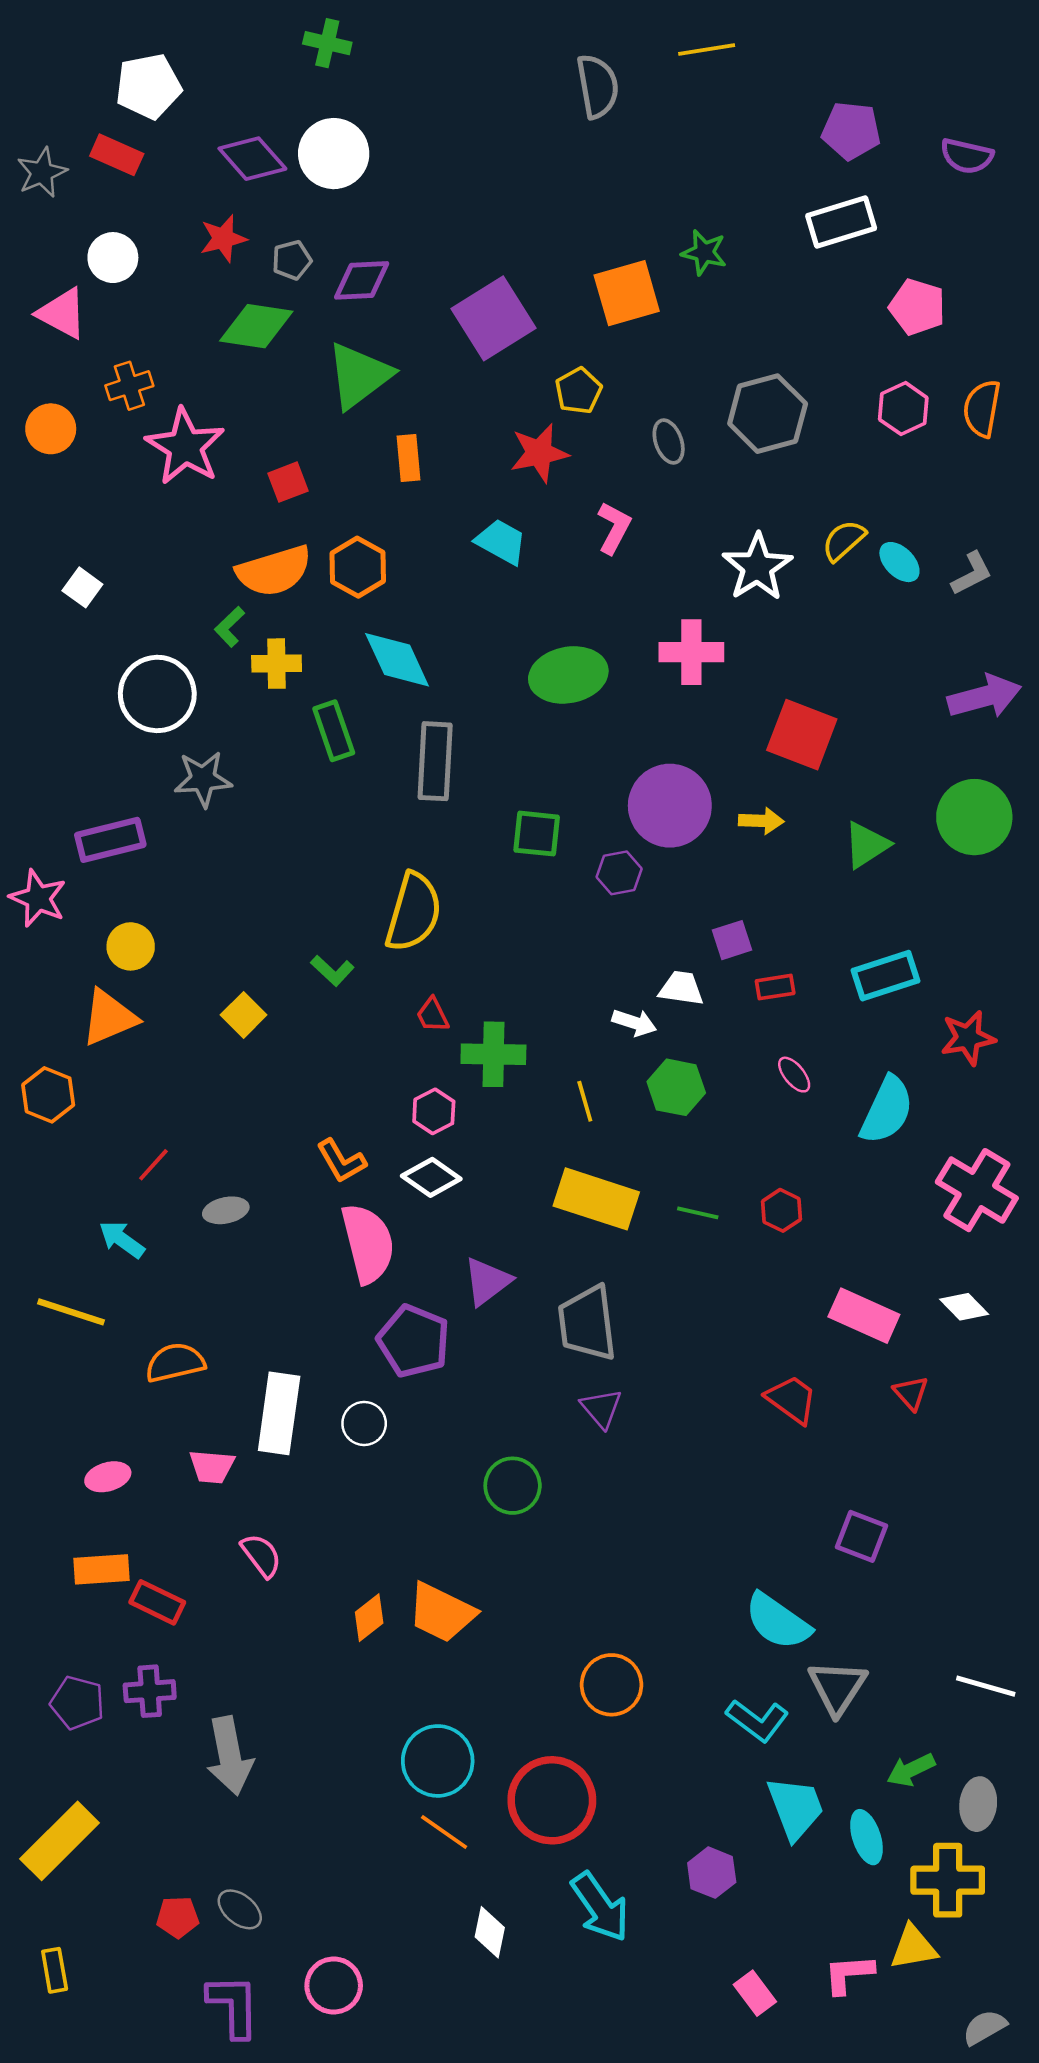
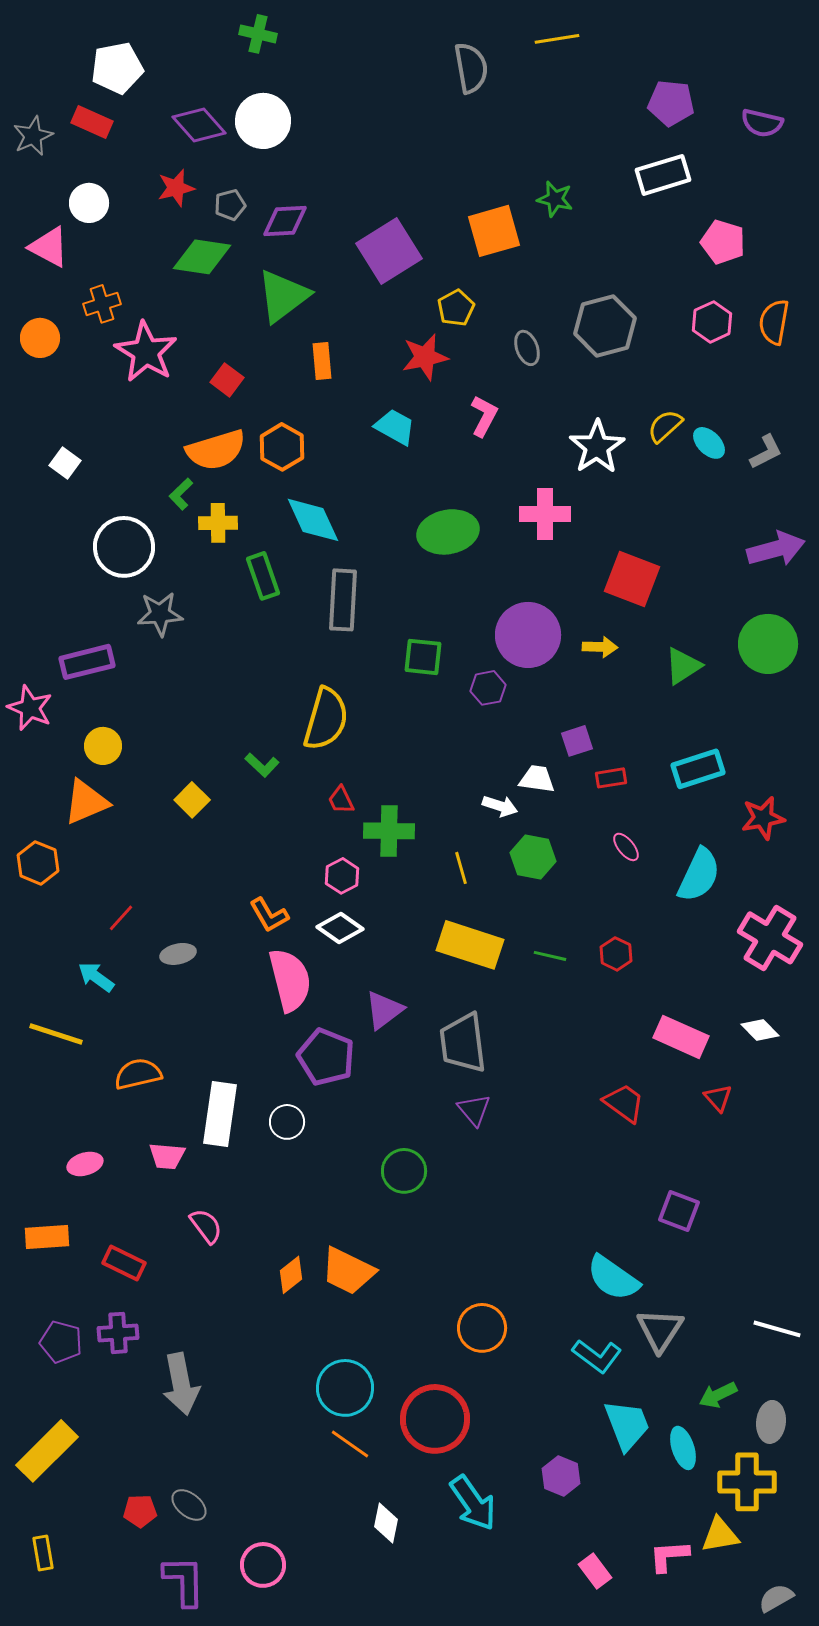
red square: (288, 482) -> (227, 380), turned -32
orange rectangle: (101, 1569) -> (47, 1237), moved

